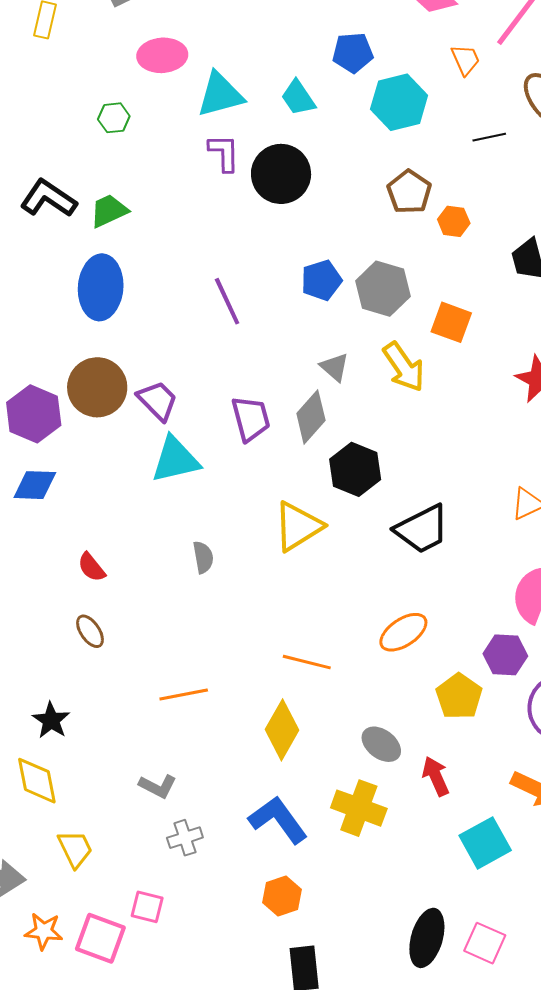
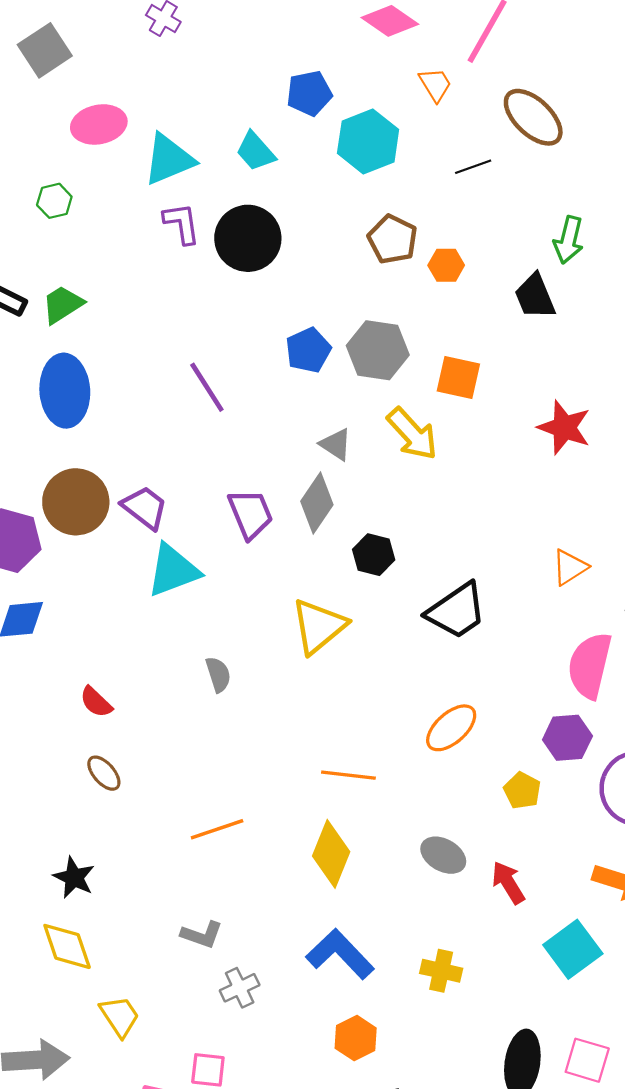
black hexagon: (355, 469) -> (374, 555), size x0.7
yellow pentagon: (459, 696) -> (522, 791), size x0.7
yellow cross: (359, 808) -> (441, 971), moved, size x0.7

